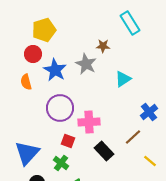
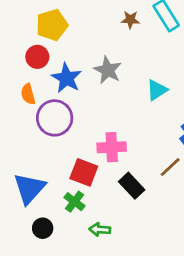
brown star: (103, 46) -> (130, 20), moved
purple circle: (60, 108) -> (55, 118), moved
red square: (68, 141) -> (84, 172), size x1.5

